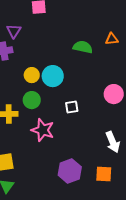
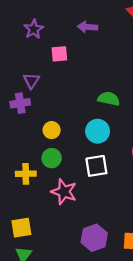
cyan circle: (53, 76) -> (98, 131), moved
white square: (72, 107) -> (96, 166), size x1.5

